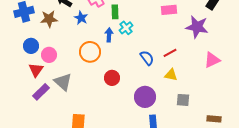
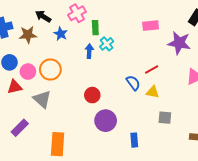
orange circle: (90, 52) -> (50, 70), moved
blue semicircle: (147, 58) -> (133, 83), moved
red triangle: (36, 70) -> (15, 87), turned 42
purple rectangle: (41, 92) -> (20, 128), moved
purple circle: (145, 97) -> (106, 121), moved

